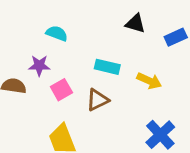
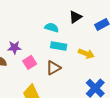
black triangle: (135, 23) -> (75, 17), turned -48
cyan semicircle: (57, 33) -> (52, 28), moved

